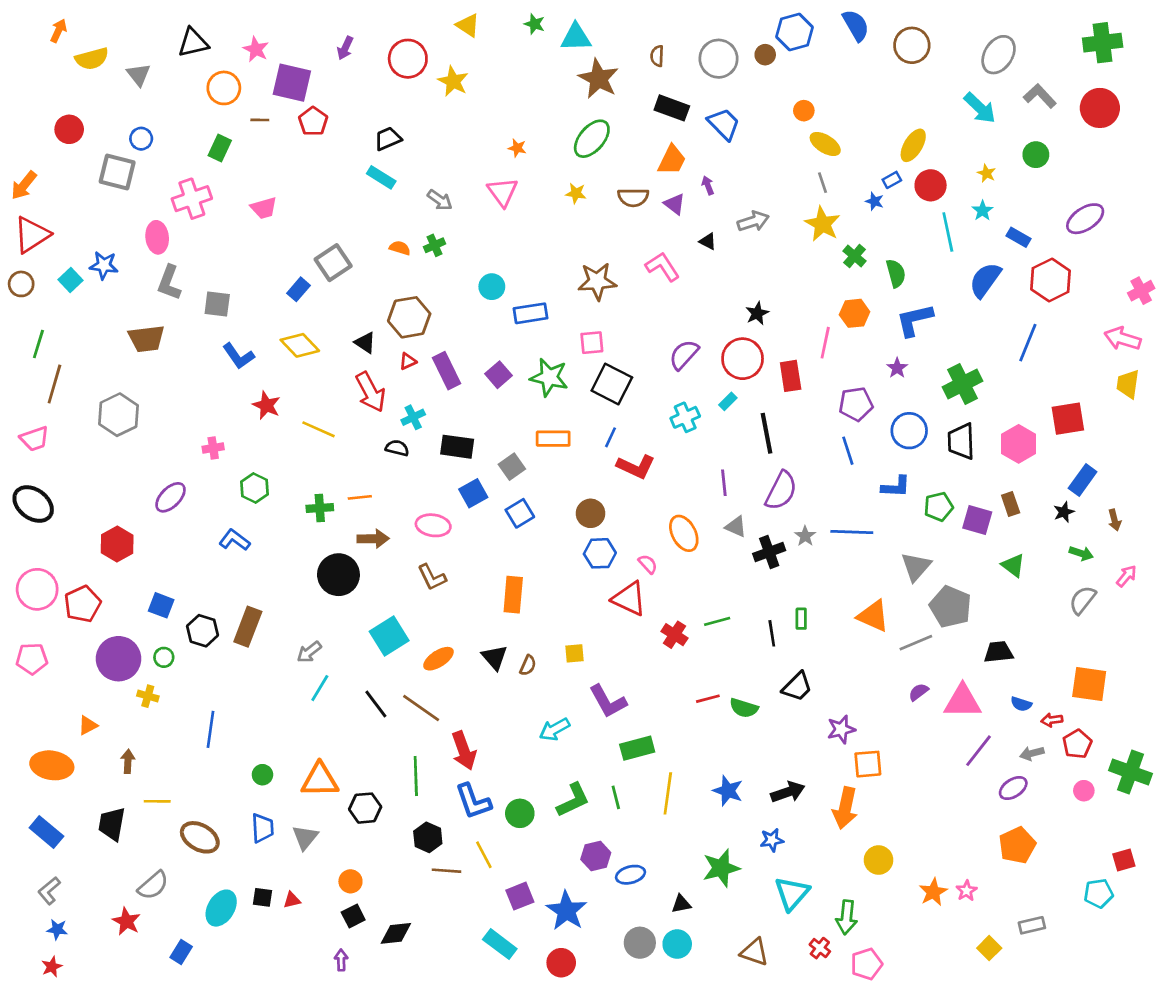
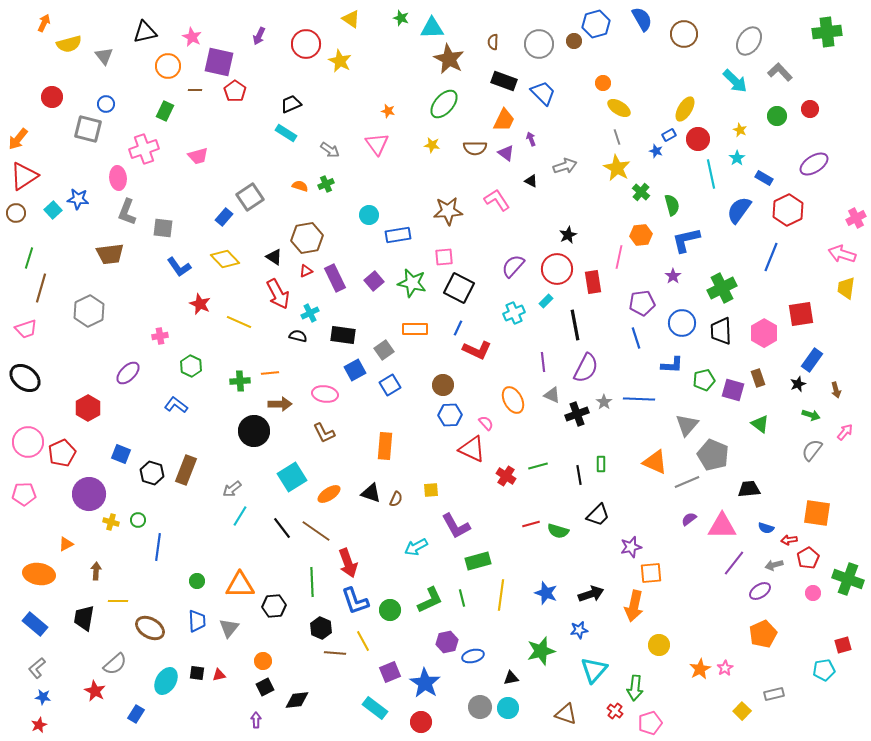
red circle: (1100, 108) -> (810, 109), moved, size x0.6
green circle: (164, 657) -> (138, 520), moved
black triangle: (494, 657) -> (371, 493), turned -30

